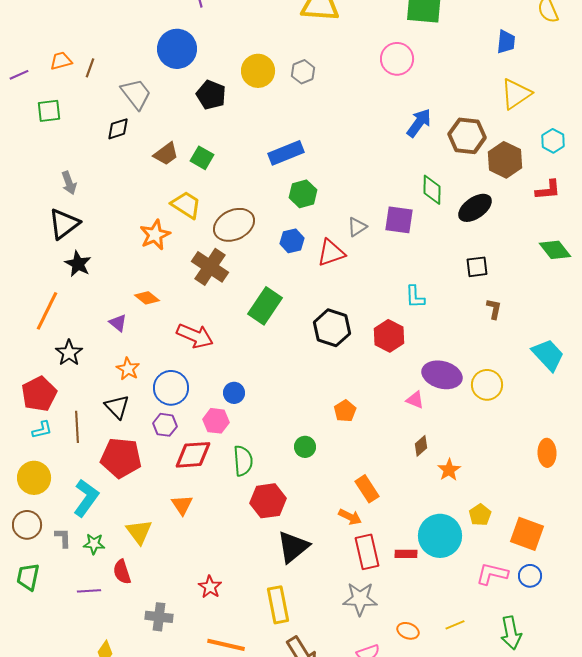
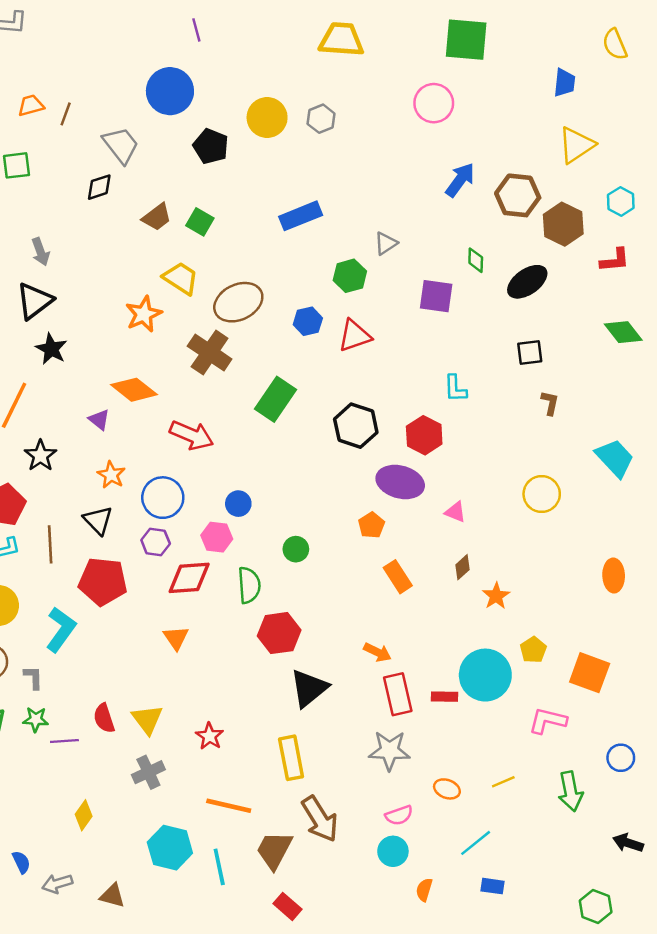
green diamond: (432, 190) -> (476, 260), size x0.7
green hexagon: (303, 194) -> (350, 276), moved
gray triangle: (357, 227) -> (386, 243), moved
orange diamond: (147, 298) -> (134, 390), size x1.5
purple ellipse: (442, 375) -> (400, 482), moved
green circle: (305, 447) -> (296, 549), moved
orange rectangle: (367, 489) -> (398, 577), moved
yellow triangle: (139, 532) -> (147, 719), moved
green star: (94, 544) -> (36, 719), moved
blue circle: (530, 576) -> (621, 758), moved
gray cross: (159, 617) -> (148, 772), turned -32

